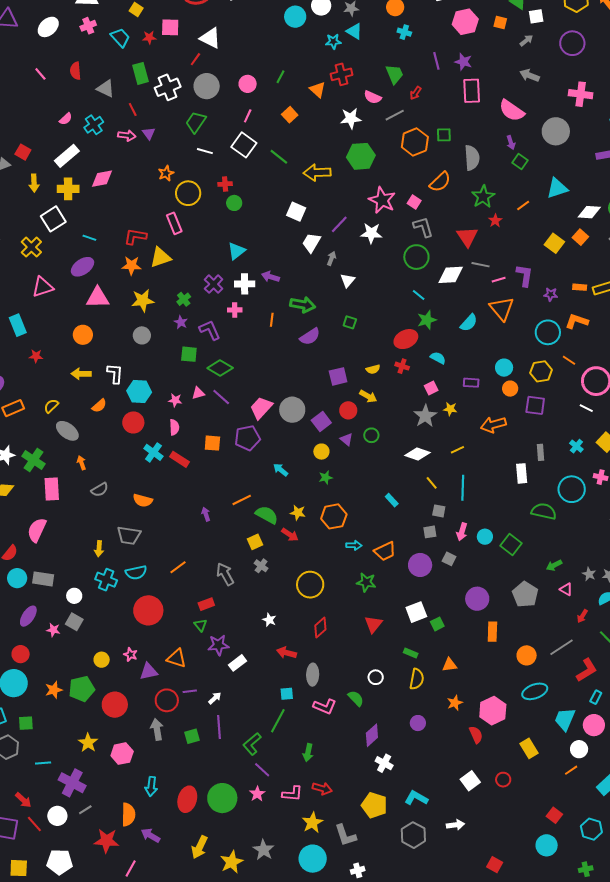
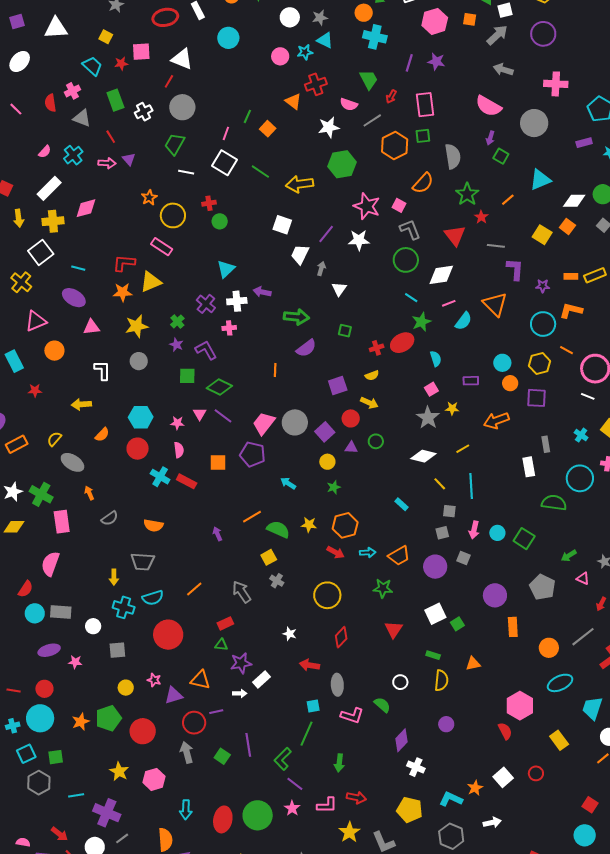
cyan circle: (295, 17) -> (228, 38), moved
pink cross: (88, 26) -> (72, 91), moved
cyan cross: (404, 32) -> (375, 37), size x1.6
gray arrow: (526, 40) -> (497, 35), size x1.6
purple line: (436, 61) -> (409, 63), turned 36
green line: (281, 77) -> (247, 116), moved
pink circle: (248, 84) -> (280, 56), moved
white cross: (168, 87) -> (144, 112), size x0.7
pink rectangle: (472, 91) -> (425, 105), moved
purple arrow: (511, 143) -> (490, 138), turned 40
pink rectangle: (174, 223) -> (162, 247), turned -30
gray line: (480, 265) -> (496, 246), moved
purple ellipse: (82, 267) -> (74, 298), turned 70
pink line: (499, 280) -> (449, 303), moved
pink triangle: (98, 298) -> (92, 327), size x0.7
orange line: (272, 320) -> (275, 370), moved
orange circle: (83, 335) -> (54, 351), moved
cyan semicircle: (438, 358) -> (436, 359), turned 49
red cross: (402, 366) -> (377, 348), moved, turned -32
white L-shape: (115, 374) -> (102, 370), moved
pink triangle: (198, 393) -> (200, 414), turned -40
purple pentagon: (247, 438) -> (252, 454), turned 30
purple triangle: (346, 439) -> (351, 448), turned -32
red arrow: (290, 535) -> (336, 552), moved
purple ellipse: (28, 616) -> (49, 650), turned 45
gray square: (74, 622) -> (117, 650), moved, turned -30
green triangle: (200, 625) -> (221, 645), turned -40
white arrow: (215, 698) -> (240, 693), moved, turned 48
orange star: (455, 703) -> (475, 788), moved
green square: (192, 736) -> (222, 756), turned -35

